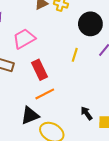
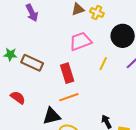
pink trapezoid: (24, 39) -> (81, 41), moved

